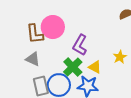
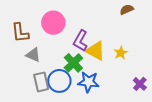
brown L-shape: (35, 34) -> (20, 33), moved
yellow triangle: (95, 67) -> (96, 51), moved, size x1.5

